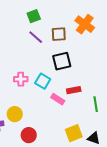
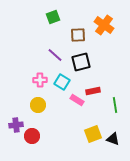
purple line: (36, 37) -> (55, 55), moved
yellow circle: (15, 114) -> (38, 105), moved
red circle: (29, 135) -> (32, 136), moved

